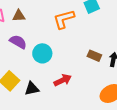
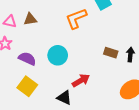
purple semicircle: (18, 42) -> (27, 59), moved
black triangle: (32, 89) -> (64, 98), moved, turned 42

